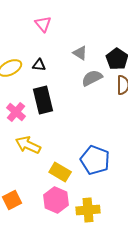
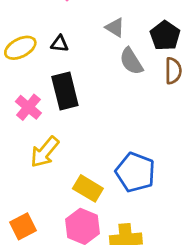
gray semicircle: (92, 78) -> (131, 61), turned -95
yellow arrow: (28, 145) -> (45, 152), turned -75

